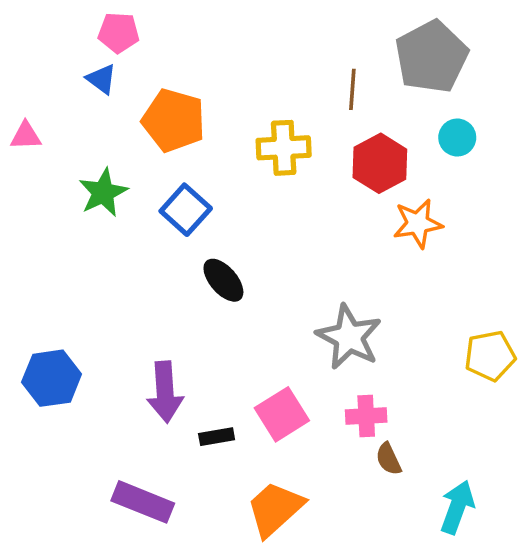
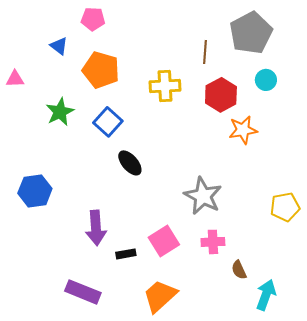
pink pentagon: (119, 33) -> (93, 19), moved
blue hexagon: (52, 378) -> (35, 191), moved
brown semicircle: (388, 459) -> (239, 270), moved

